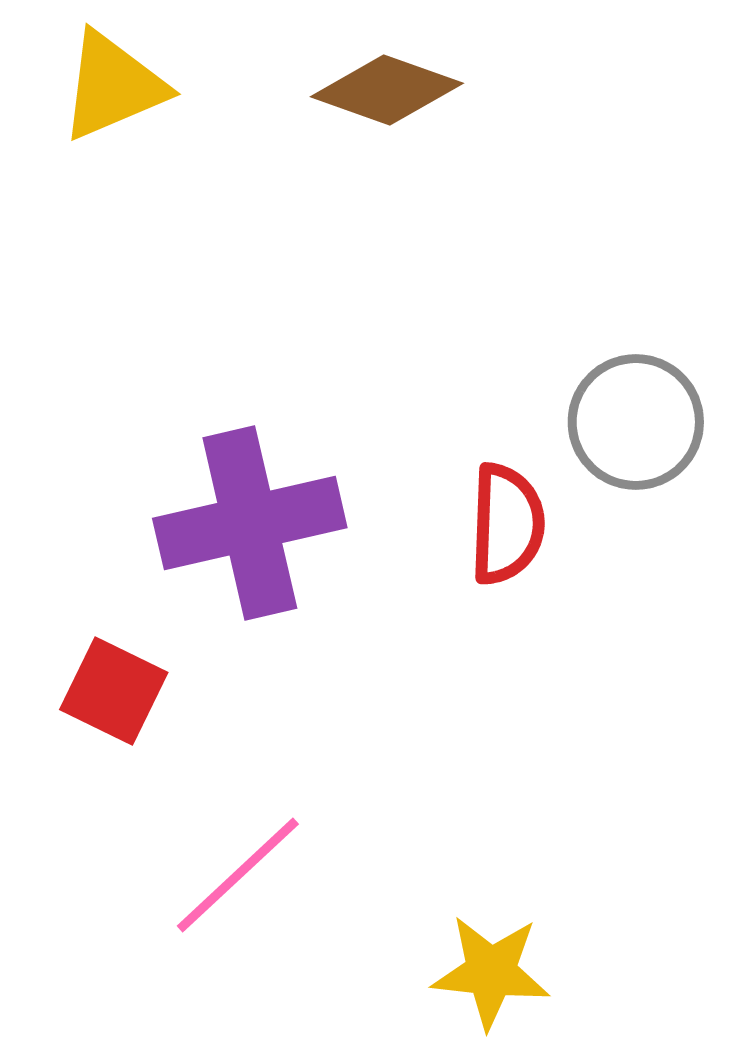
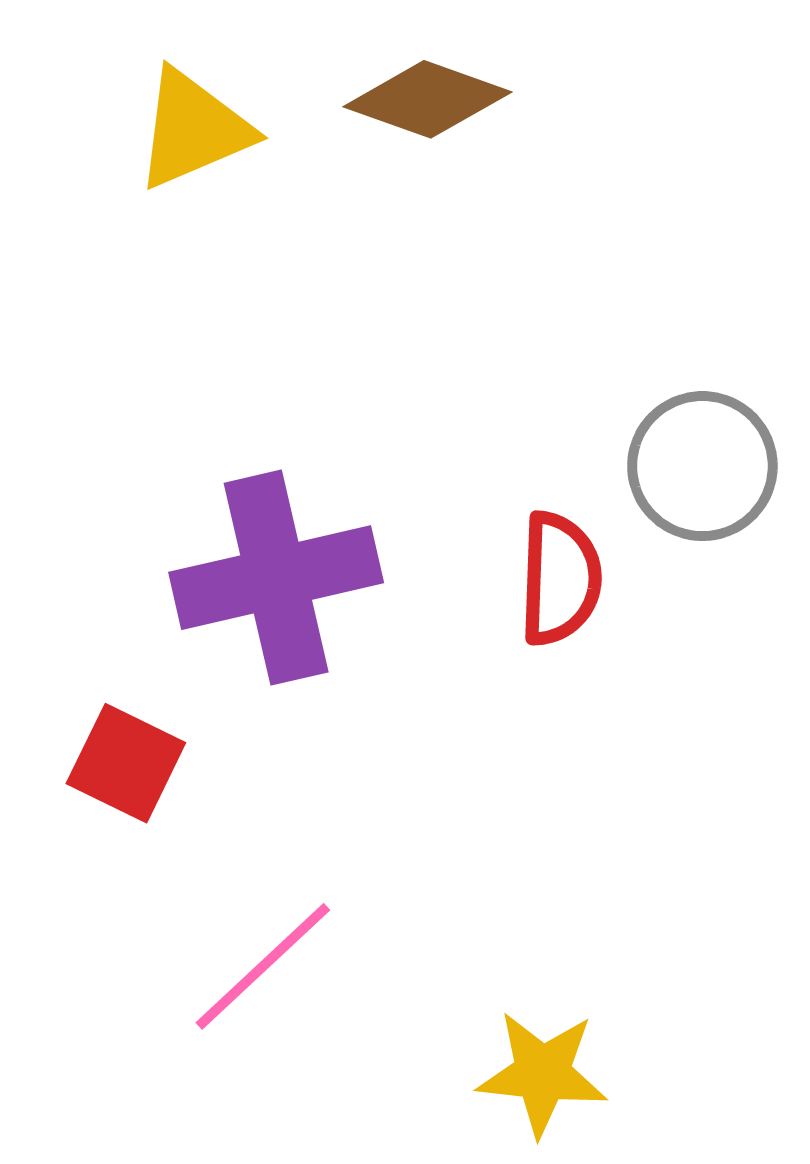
yellow triangle: (113, 86) -> (193, 129), moved

